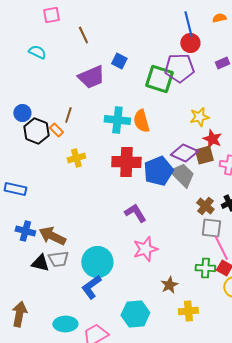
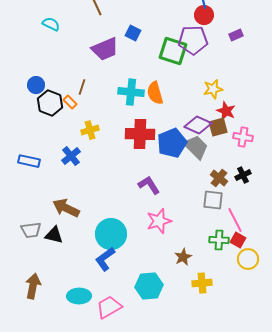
gray square: (211, 228) -> (213, 200), moved
blue cross: (25, 231) -> (71, 156), moved, turned 36
gray trapezoid: (58, 259) -> (31, 230), moved

